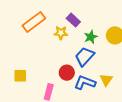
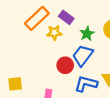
orange rectangle: (34, 22) -> (37, 18), moved
red circle: (67, 73) -> (65, 65), moved

